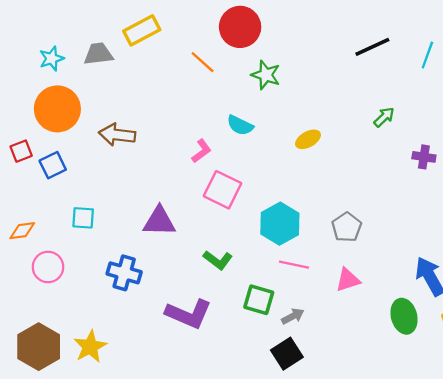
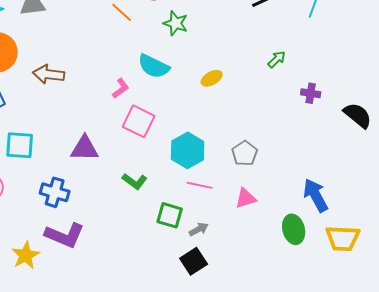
cyan semicircle: (240, 125) -> (154, 66), size x1.4
cyan square: (83, 218) -> (20, 145), size x1.4
purple L-shape: (189, 314) -> (65, 235), moved

